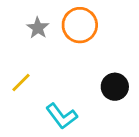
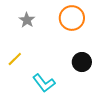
orange circle: (80, 25) -> (72, 18), moved

